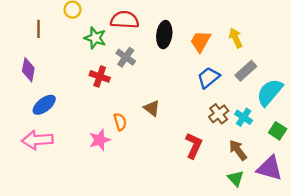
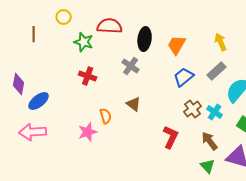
yellow arrow: (236, 38) -> (221, 42), moved
gray cross: (126, 57) -> (131, 66), moved
purple diamond: (28, 70) -> (19, 84), moved

